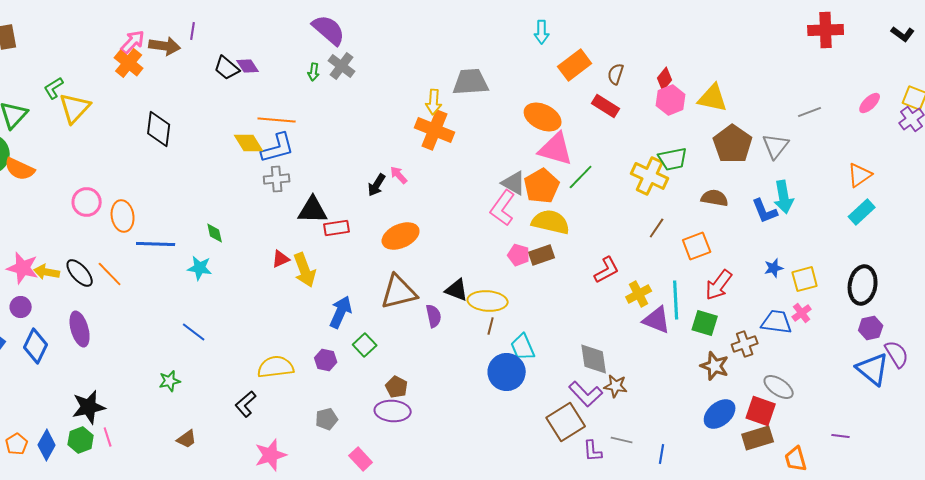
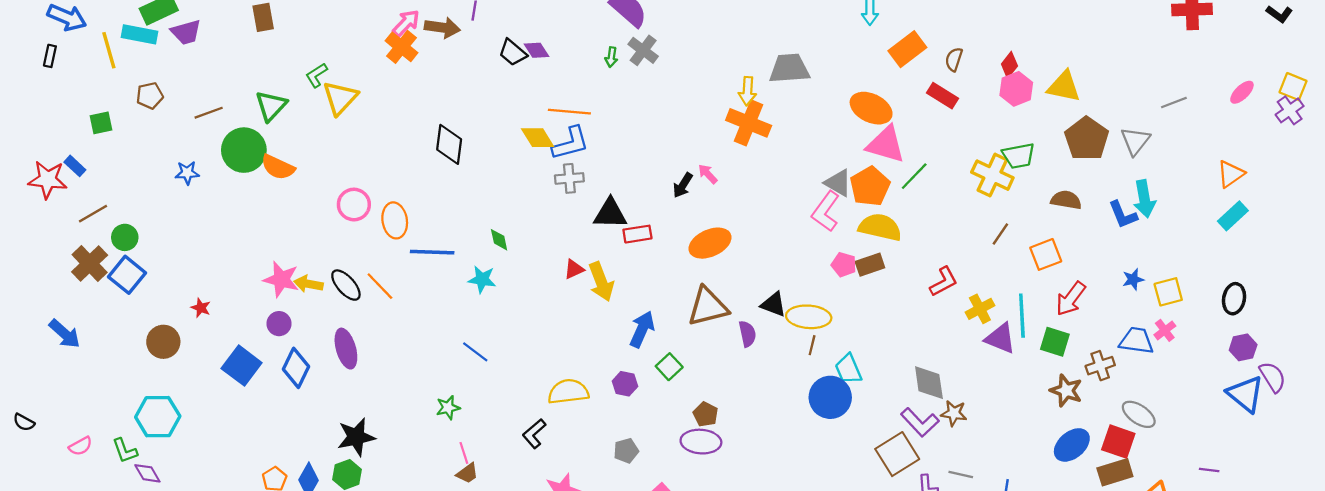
black diamond: (159, 129) -> (449, 144), moved
black ellipse: (863, 285) -> (1234, 299), size x0.7
pink line: (108, 437) -> (464, 453), moved

